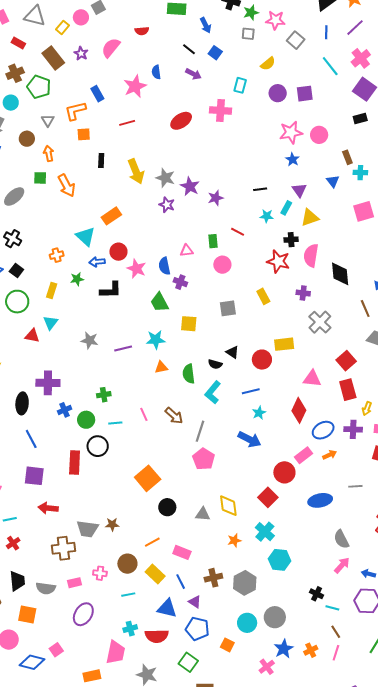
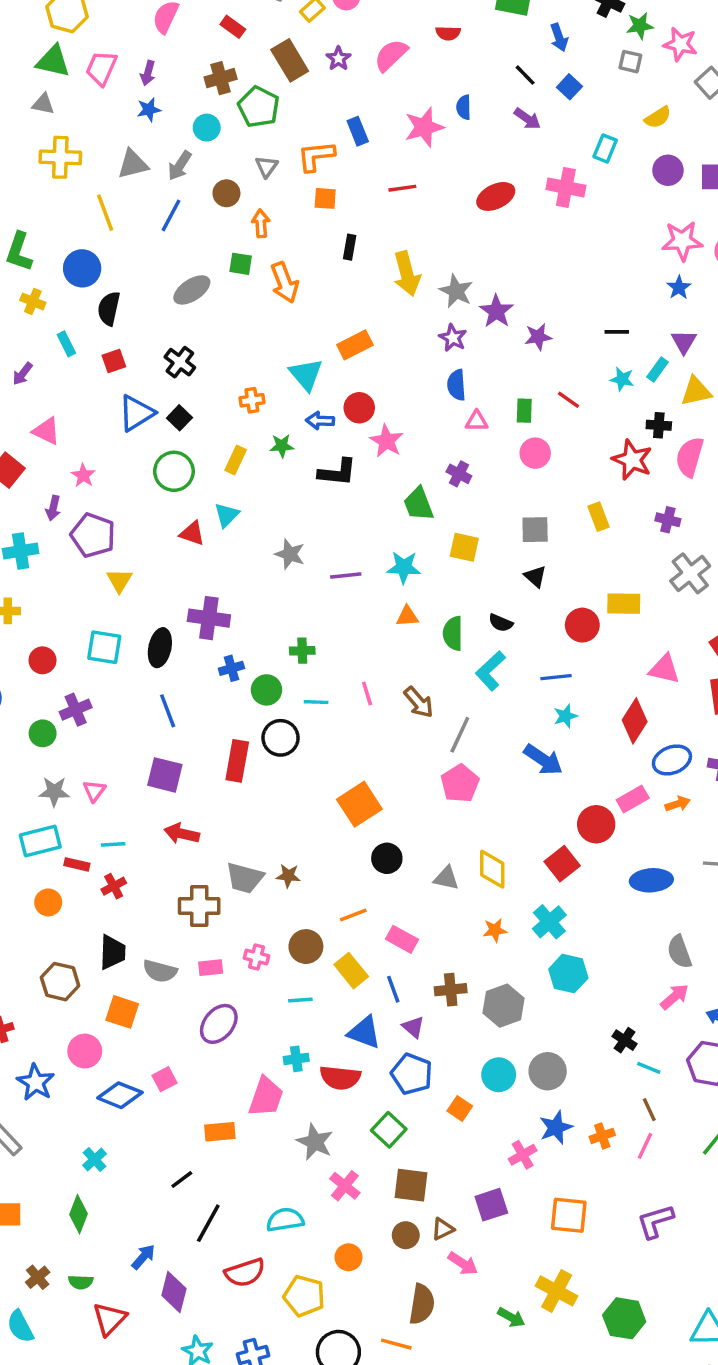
blue semicircle: (164, 266) -> (456, 385), moved
black triangle: (232, 352) -> (535, 577), moved

